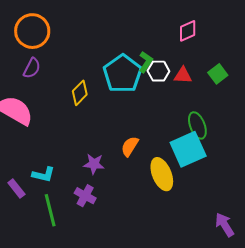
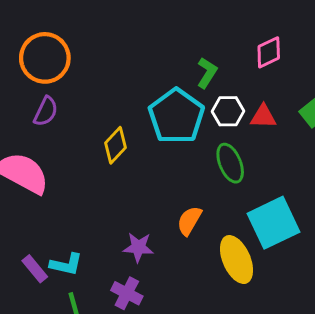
green L-shape: (146, 62) -> (207, 73), moved
green ellipse: (197, 125) -> (230, 163), moved
purple rectangle: (16, 189) -> (35, 269), moved

